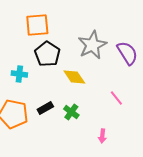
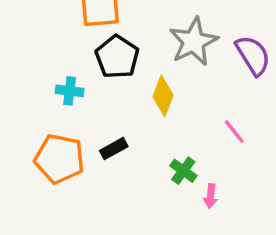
yellow diamond: (74, 77) -> (163, 96), turned 55
green cross: (71, 112) -> (183, 171), moved

